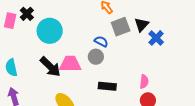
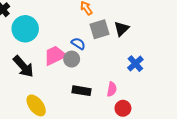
blue cross: (156, 38) -> (135, 64), moved
pink trapezoid: (70, 64) -> (55, 56), moved, turned -30
pink semicircle: (144, 82) -> (112, 89), moved

